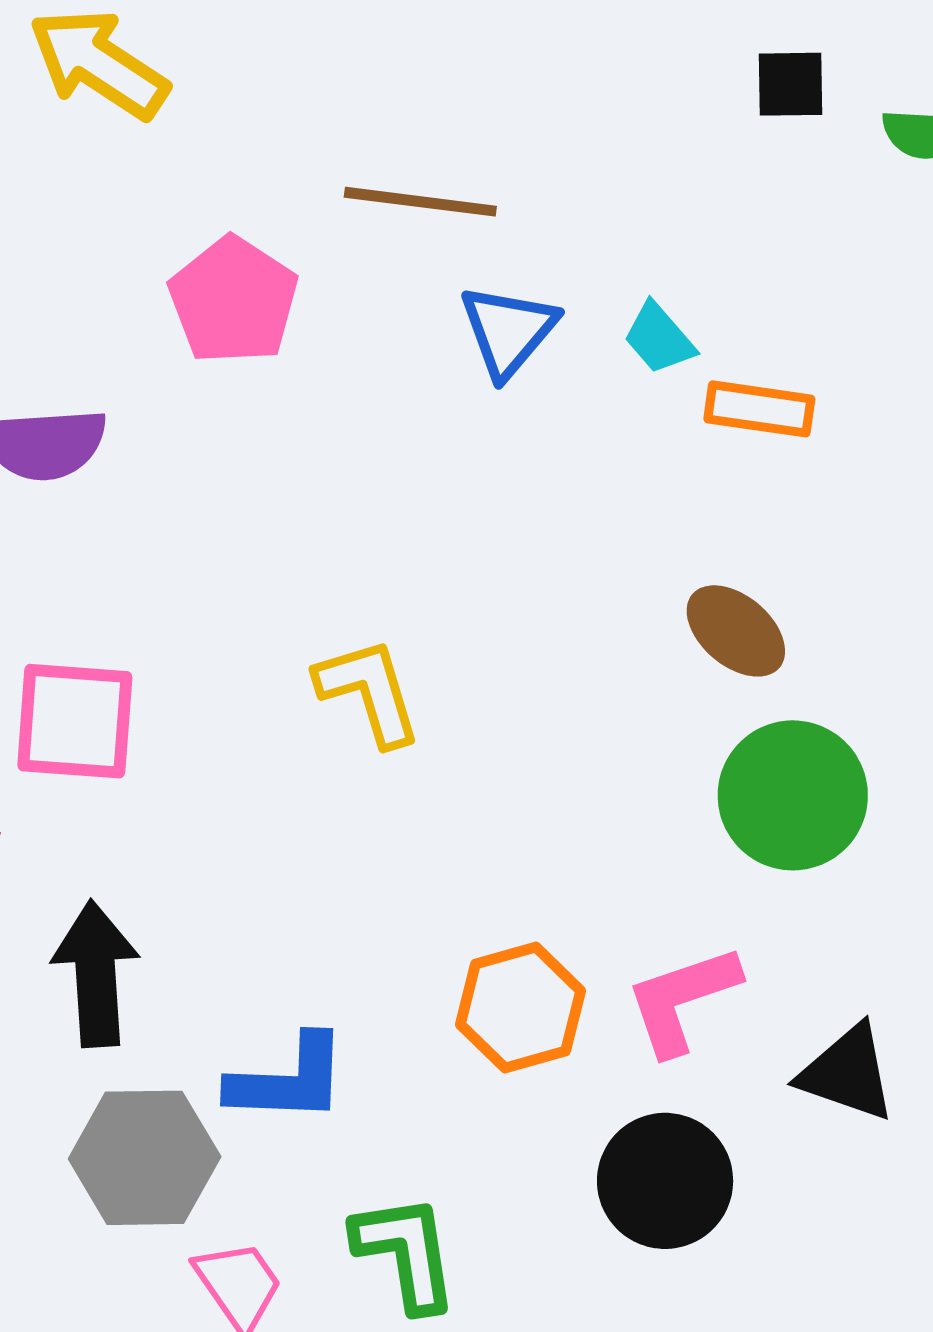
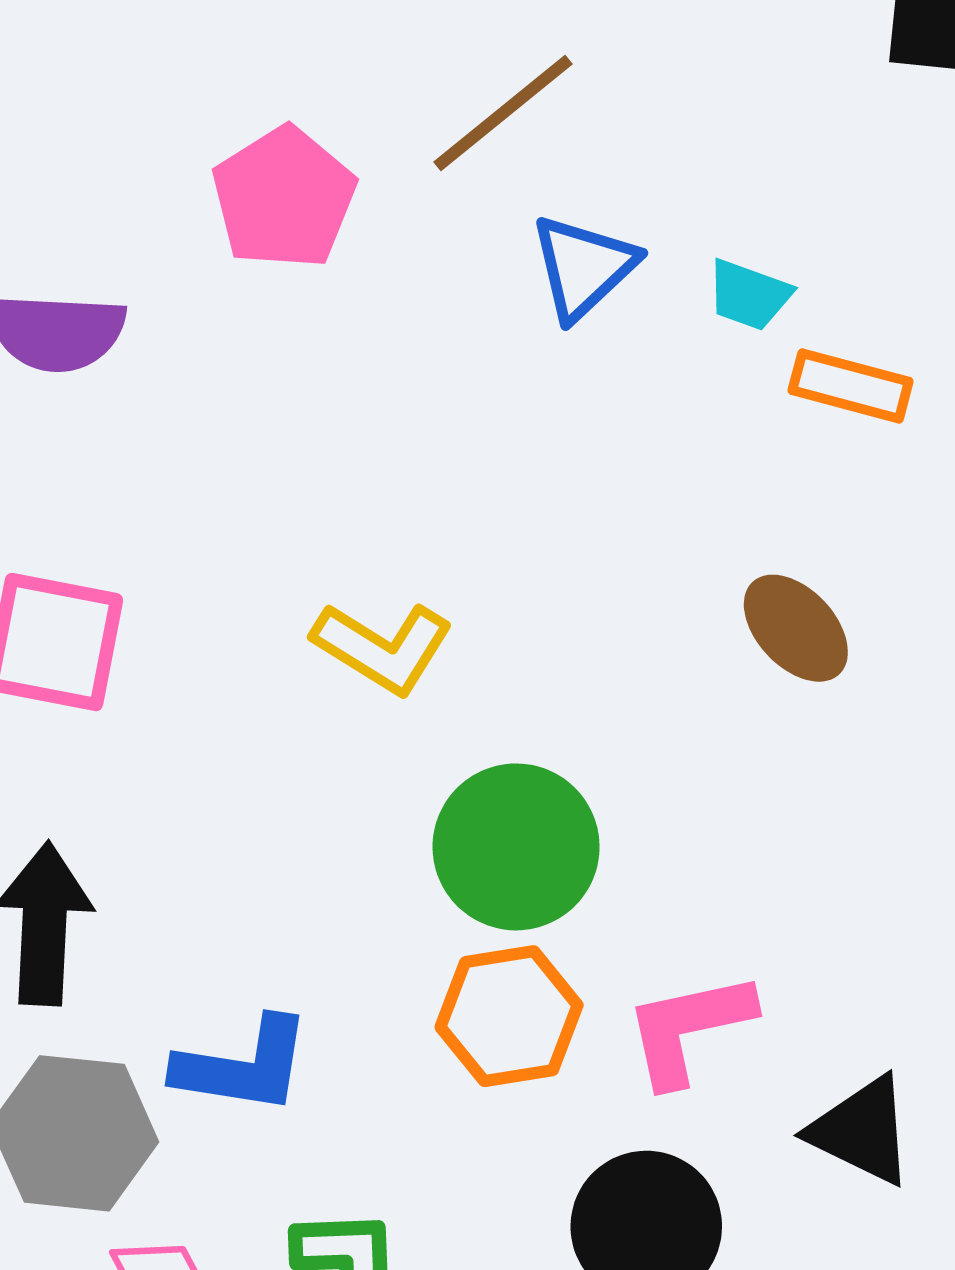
brown line: (420, 202) -> (503, 113), turned -53
cyan trapezoid: (659, 338) -> (749, 295), turned -36
yellow L-shape: (369, 692) -> (383, 647), turned 132
green circle: (793, 795) -> (516, 847), moved

